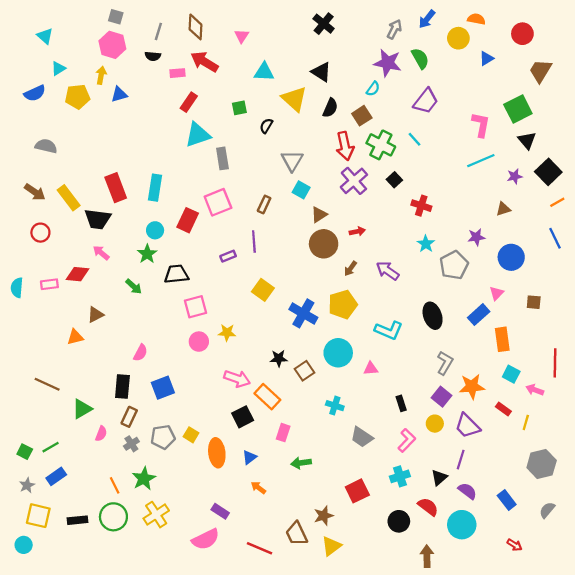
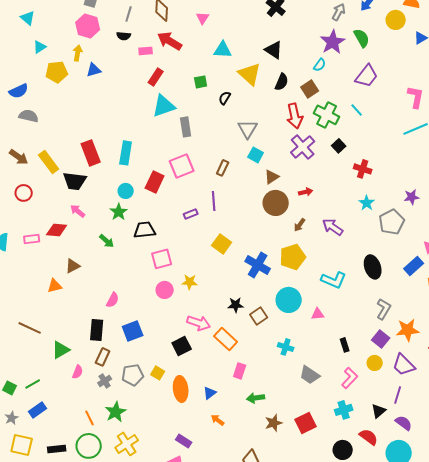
purple star: (388, 63) -> (333, 42), turned 30
blue semicircle: (35, 93) -> (19, 91), moved
black square: (243, 417) -> (182, 346), moved
brown star: (324, 516) -> (274, 423), moved

